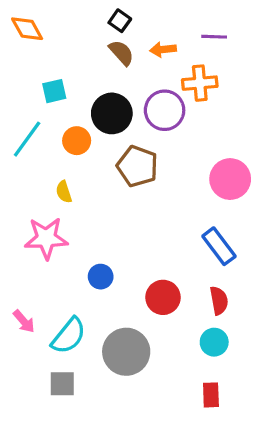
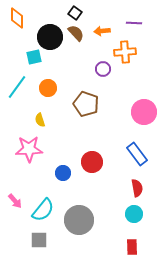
orange diamond: (27, 29) -> (17, 18), turned 30
purple circle: (165, 110) -> (103, 69), size x0.6
black circle: (112, 113) -> (50, 37), moved
red circle: (163, 297) -> (92, 162), moved

